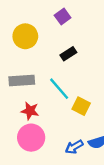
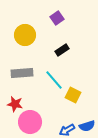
red star: (30, 111) -> (15, 104), moved

